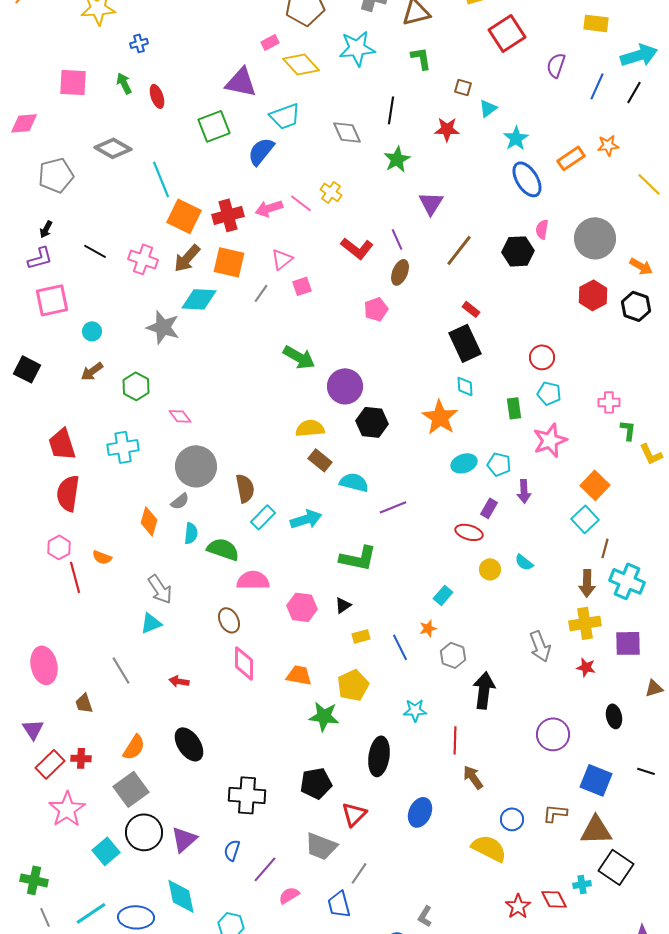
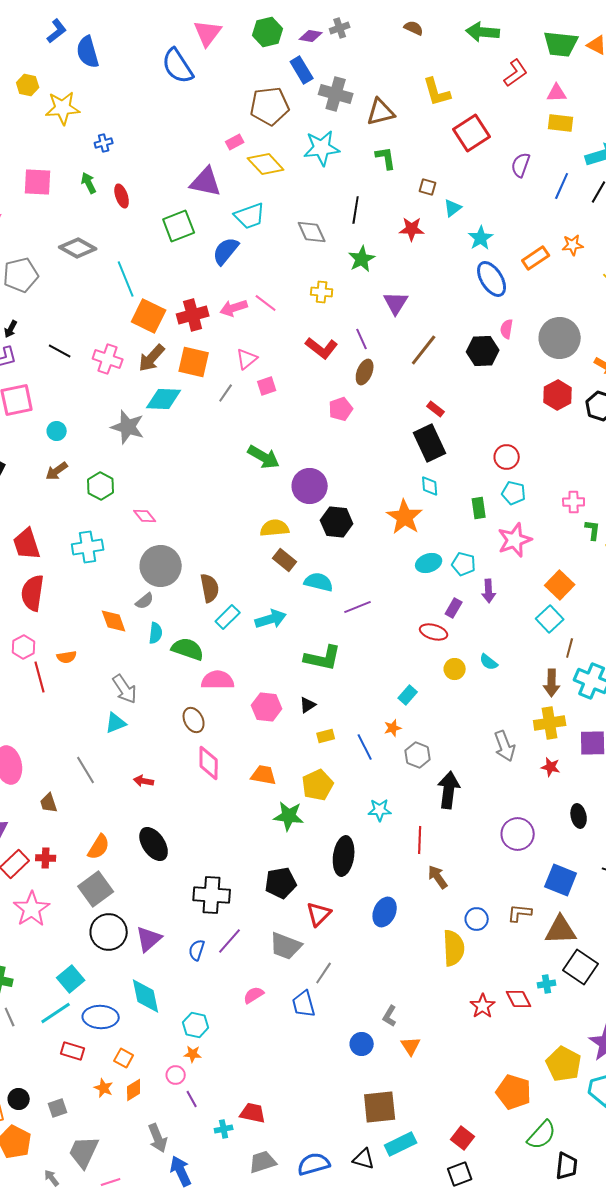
yellow cross: (331, 192) -> (322, 292), moved, turned -30
orange diamond: (149, 521) -> (114, 621), turned -36
orange semicircle: (102, 557) -> (67, 657), turned -30
yellow semicircle: (489, 848) -> (454, 948), turned 60
cyan square: (106, 851) -> (71, 979), moved
purple line: (265, 869) -> (230, 941), moved

